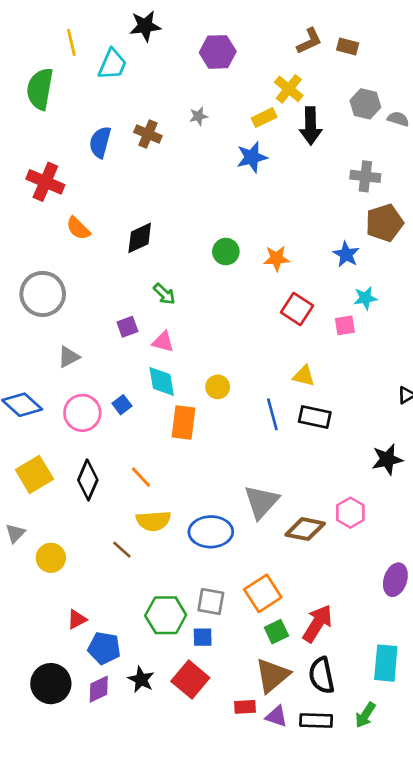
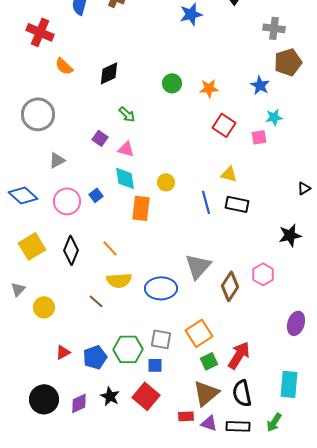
purple square: (127, 327) -> (100, 138), turned -35
brown diamond: (305, 529) -> (230, 286), turned -68
blue pentagon: (104, 648) -> (95, 357), moved, turned -30

